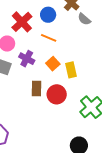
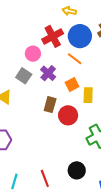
blue circle: (48, 15) -> (80, 36), size x1.5

